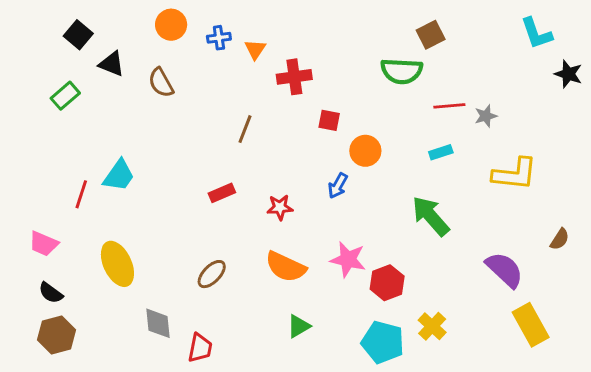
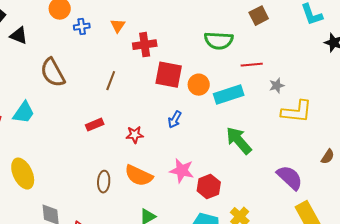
brown square: (431, 35) -> (259, 16), moved
blue cross: (219, 38) -> (82, 27), moved
brown semicircle: (161, 83) -> (53, 73), moved, size x1.4
gray star: (486, 116) -> (277, 86), moved
red square: (329, 120) -> (169, 75), size x1.8
orange circle: (365, 151) -> (199, 85), moved
cyan rectangle: (441, 152) -> (229, 95), moved, size x1.8
brown ellipse: (212, 274) -> (104, 182), moved, turned -40

